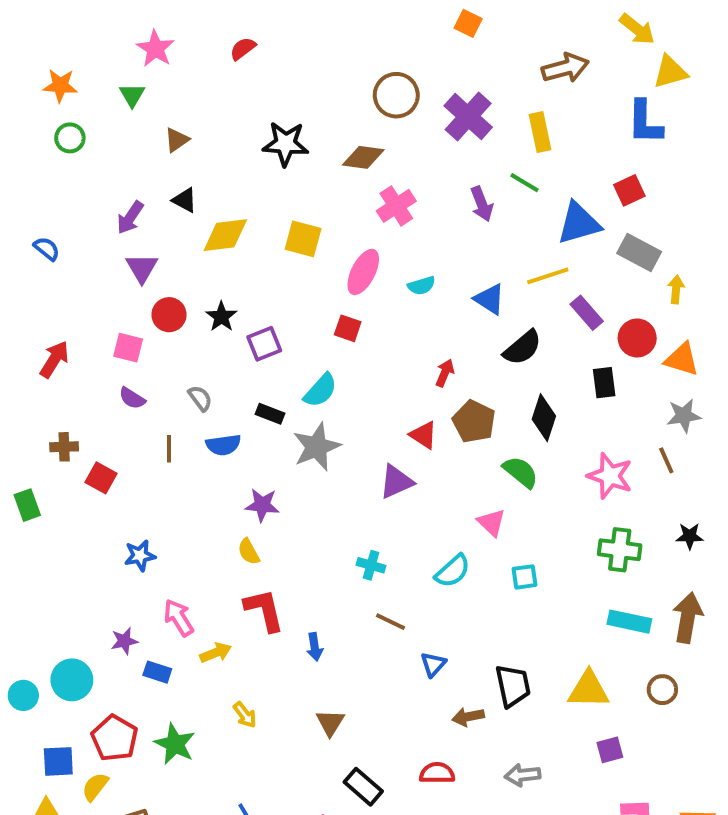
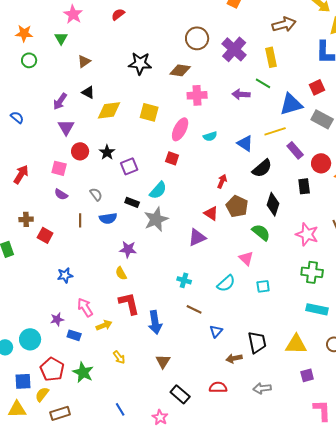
purple arrow: (482, 204) -> (241, 94), turned 114
pink cross: (396, 206) -> (197, 95), turned 30
blue arrow: (315, 647) -> (155, 322), size x1.6

